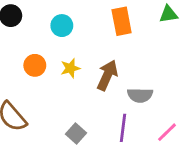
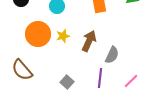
orange circle: (35, 65) -> (38, 34), size x1.6
gray semicircle: (140, 95) -> (112, 55), turned -66

